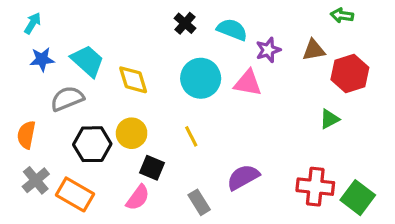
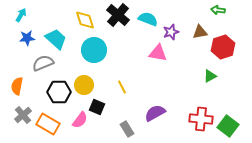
black cross: (185, 23) -> (118, 15), size x1.6
cyan circle: (201, 78) -> (94, 50), moved
yellow diamond: (133, 80) -> (85, 20), moved
pink semicircle: (138, 198) -> (80, 120), moved

